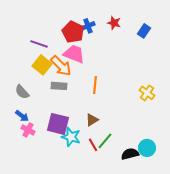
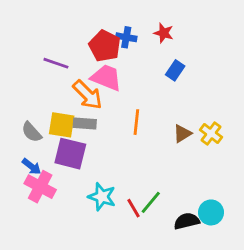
blue cross: (88, 26) -> (126, 37), turned 32
blue rectangle: (144, 31) -> (175, 70), moved
yellow square: (42, 65) -> (62, 125), moved, turned -30
brown triangle: (92, 120) -> (182, 133), moved
purple square: (58, 124) -> (70, 154), moved
pink cross: (28, 130) -> (40, 187), size x1.5

